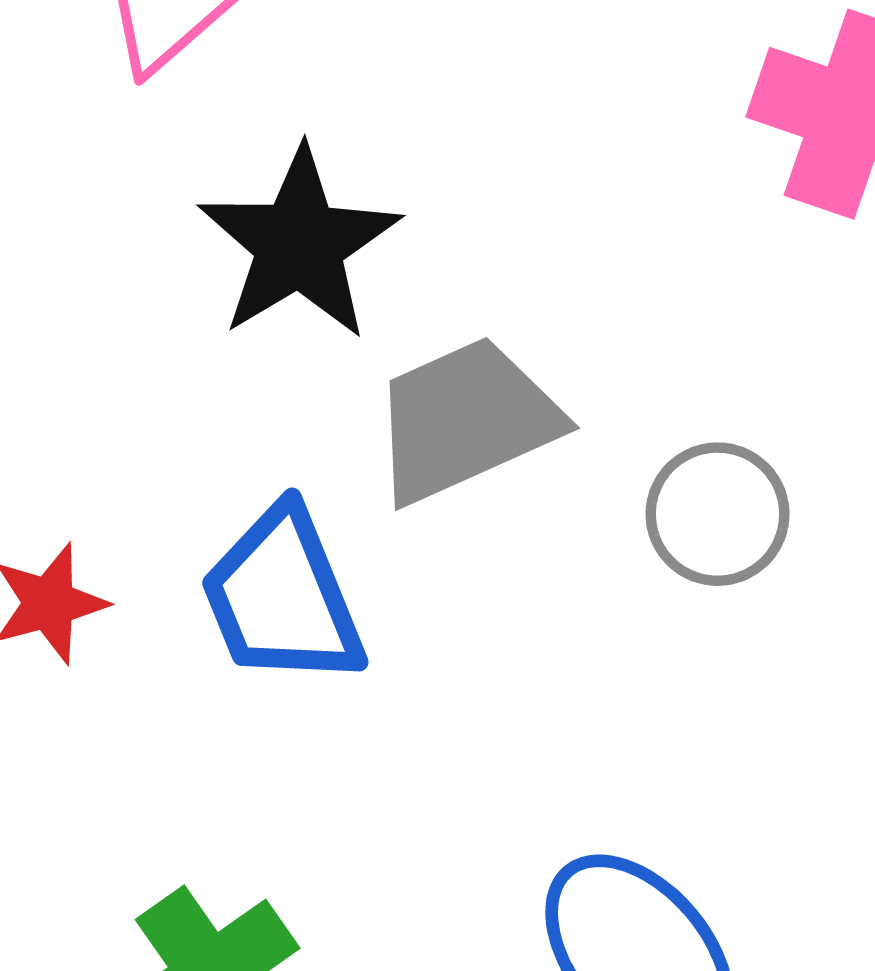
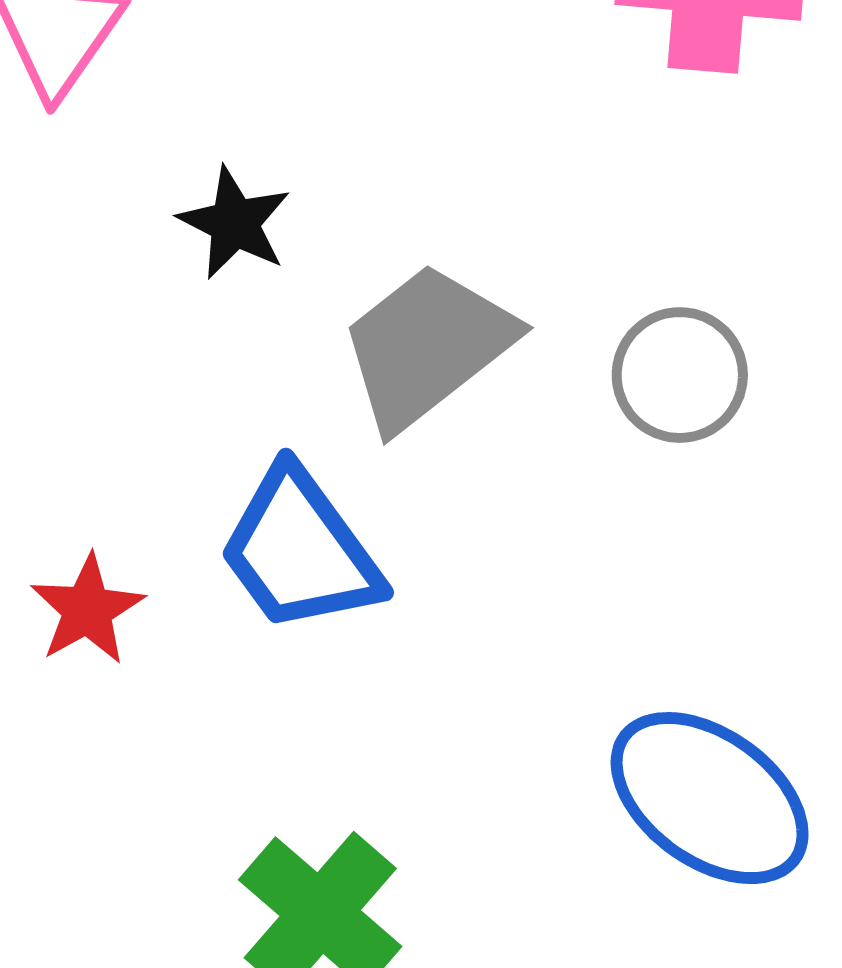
black star: (299, 244) -> (235, 223), size x0.6

